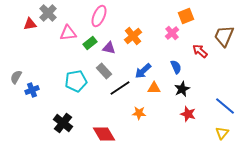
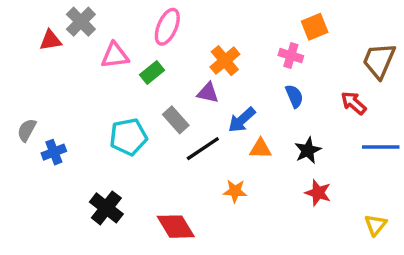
pink cross: (172, 33) -> (291, 56), turned -32
purple triangle: (109, 48) -> (208, 93), moved
red arrow: (200, 51) -> (354, 103), moved
blue semicircle: (176, 67) -> (294, 96), moved
blue line: (225, 106) -> (381, 147), moved, turned -40

